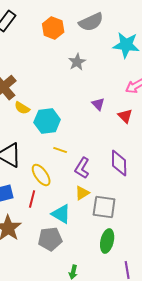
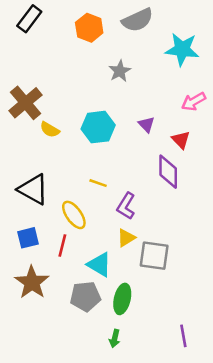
cyan hexagon: (47, 121) -> (98, 127), moved
purple diamond: (119, 163) -> (168, 172), moved
green ellipse: (107, 241) -> (122, 299), moved

